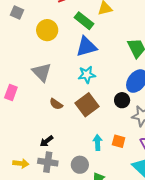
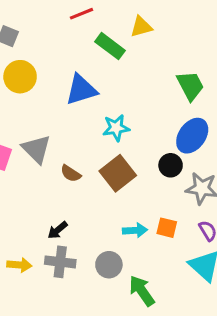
yellow circle: (47, 30) -> (20, 77), moved
blue triangle: (86, 47) -> (81, 90), moved
gray triangle: (42, 72) -> (36, 149), moved
cyan arrow: (98, 143) -> (135, 230), turned 91

